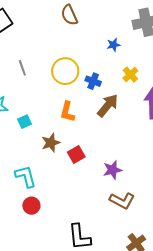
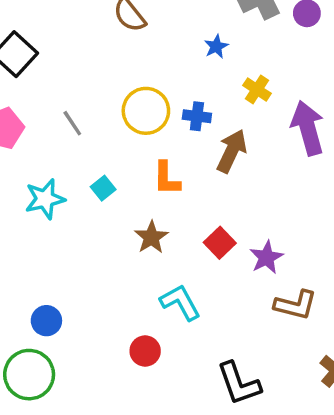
cyan square: (25, 122) -> (103, 188), moved
red square: (76, 155) -> (220, 243), moved
cyan L-shape: (26, 176) -> (180, 302), moved

